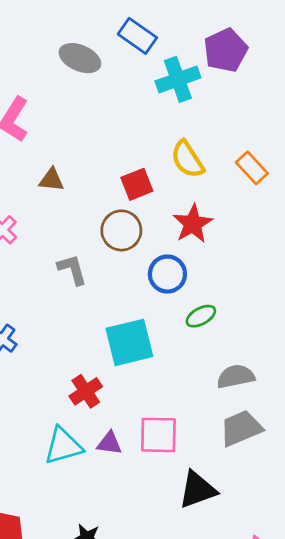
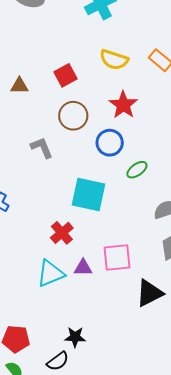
yellow semicircle: (187, 159) -> (114, 60), turned -32
red square: (137, 184) -> (65, 75), moved
cyan square: (129, 342) -> (89, 194), turned 33

